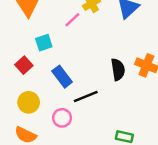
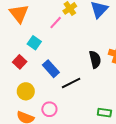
cyan square: (44, 43) -> (34, 43), turned -32
pink circle: (62, 118) -> (49, 109), moved

